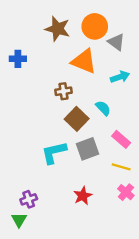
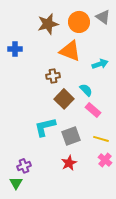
brown star: (57, 29) -> (48, 24), turned -30
gray triangle: (116, 42) -> (103, 17), moved
pink rectangle: (121, 139) -> (93, 110), moved
gray square: (88, 149) -> (71, 136), moved

